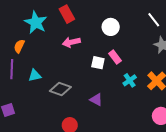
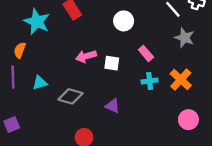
pink arrow: (71, 42) -> (86, 56), moved
pink rectangle: (115, 57) -> (146, 53), moved
cyan cross: (130, 80) -> (150, 81), turned 32

